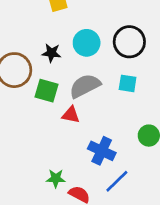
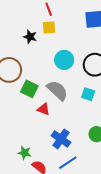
black star: (51, 53) -> (30, 37), moved
gray semicircle: (85, 86) -> (57, 90), turned 60

